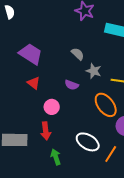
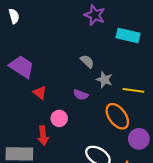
purple trapezoid: (31, 54) -> (22, 67), moved
red arrow: (46, 131) -> (43, 136), moved

